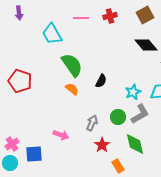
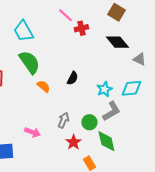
brown square: (145, 15) -> (116, 12), turned -30
red cross: (110, 16) -> (81, 28), moved
pink line: (81, 18) -> (65, 15), moved, turned 42
green semicircle: (72, 65) -> (29, 62), moved
green circle: (118, 117) -> (89, 122), moved

